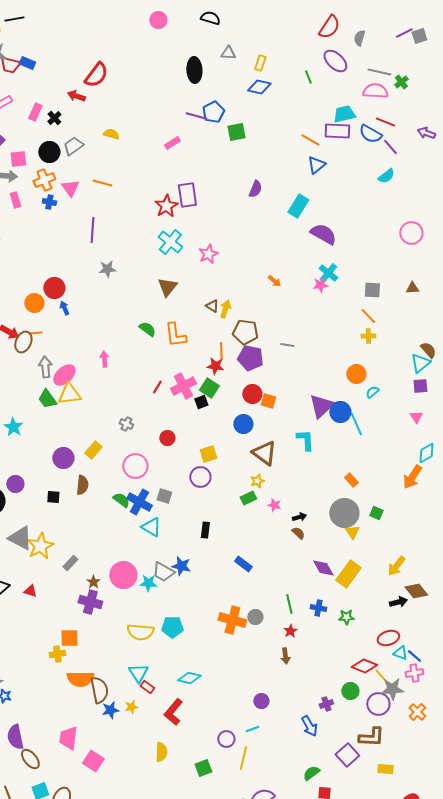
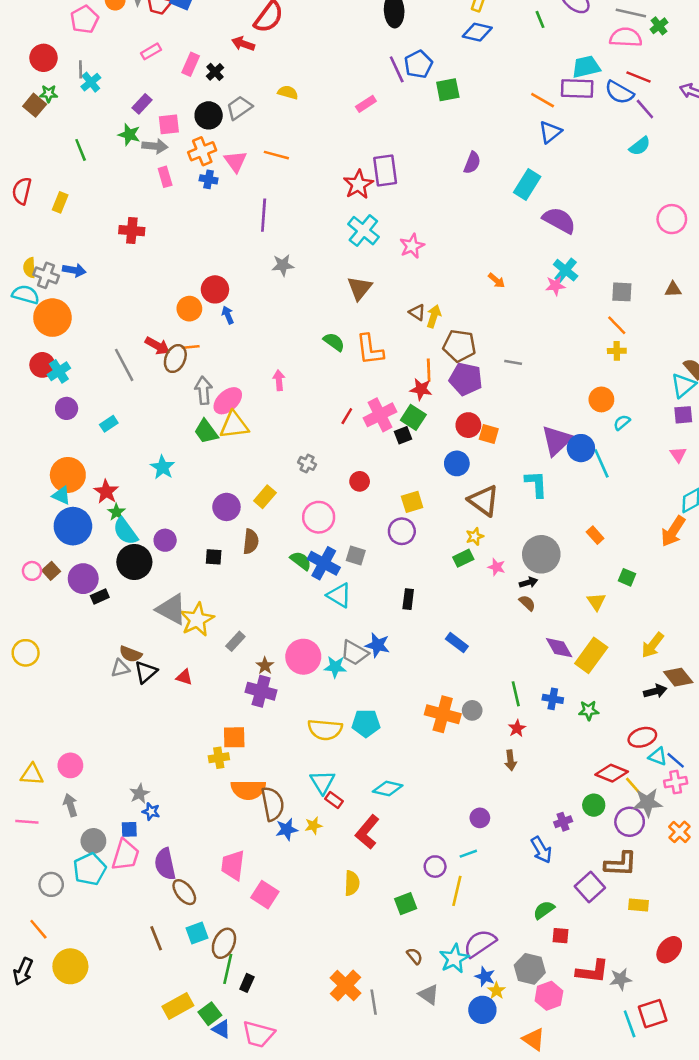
purple line: (196, 116) -> (397, 69), turned 50
gray circle: (344, 513) -> (541, 554), moved

